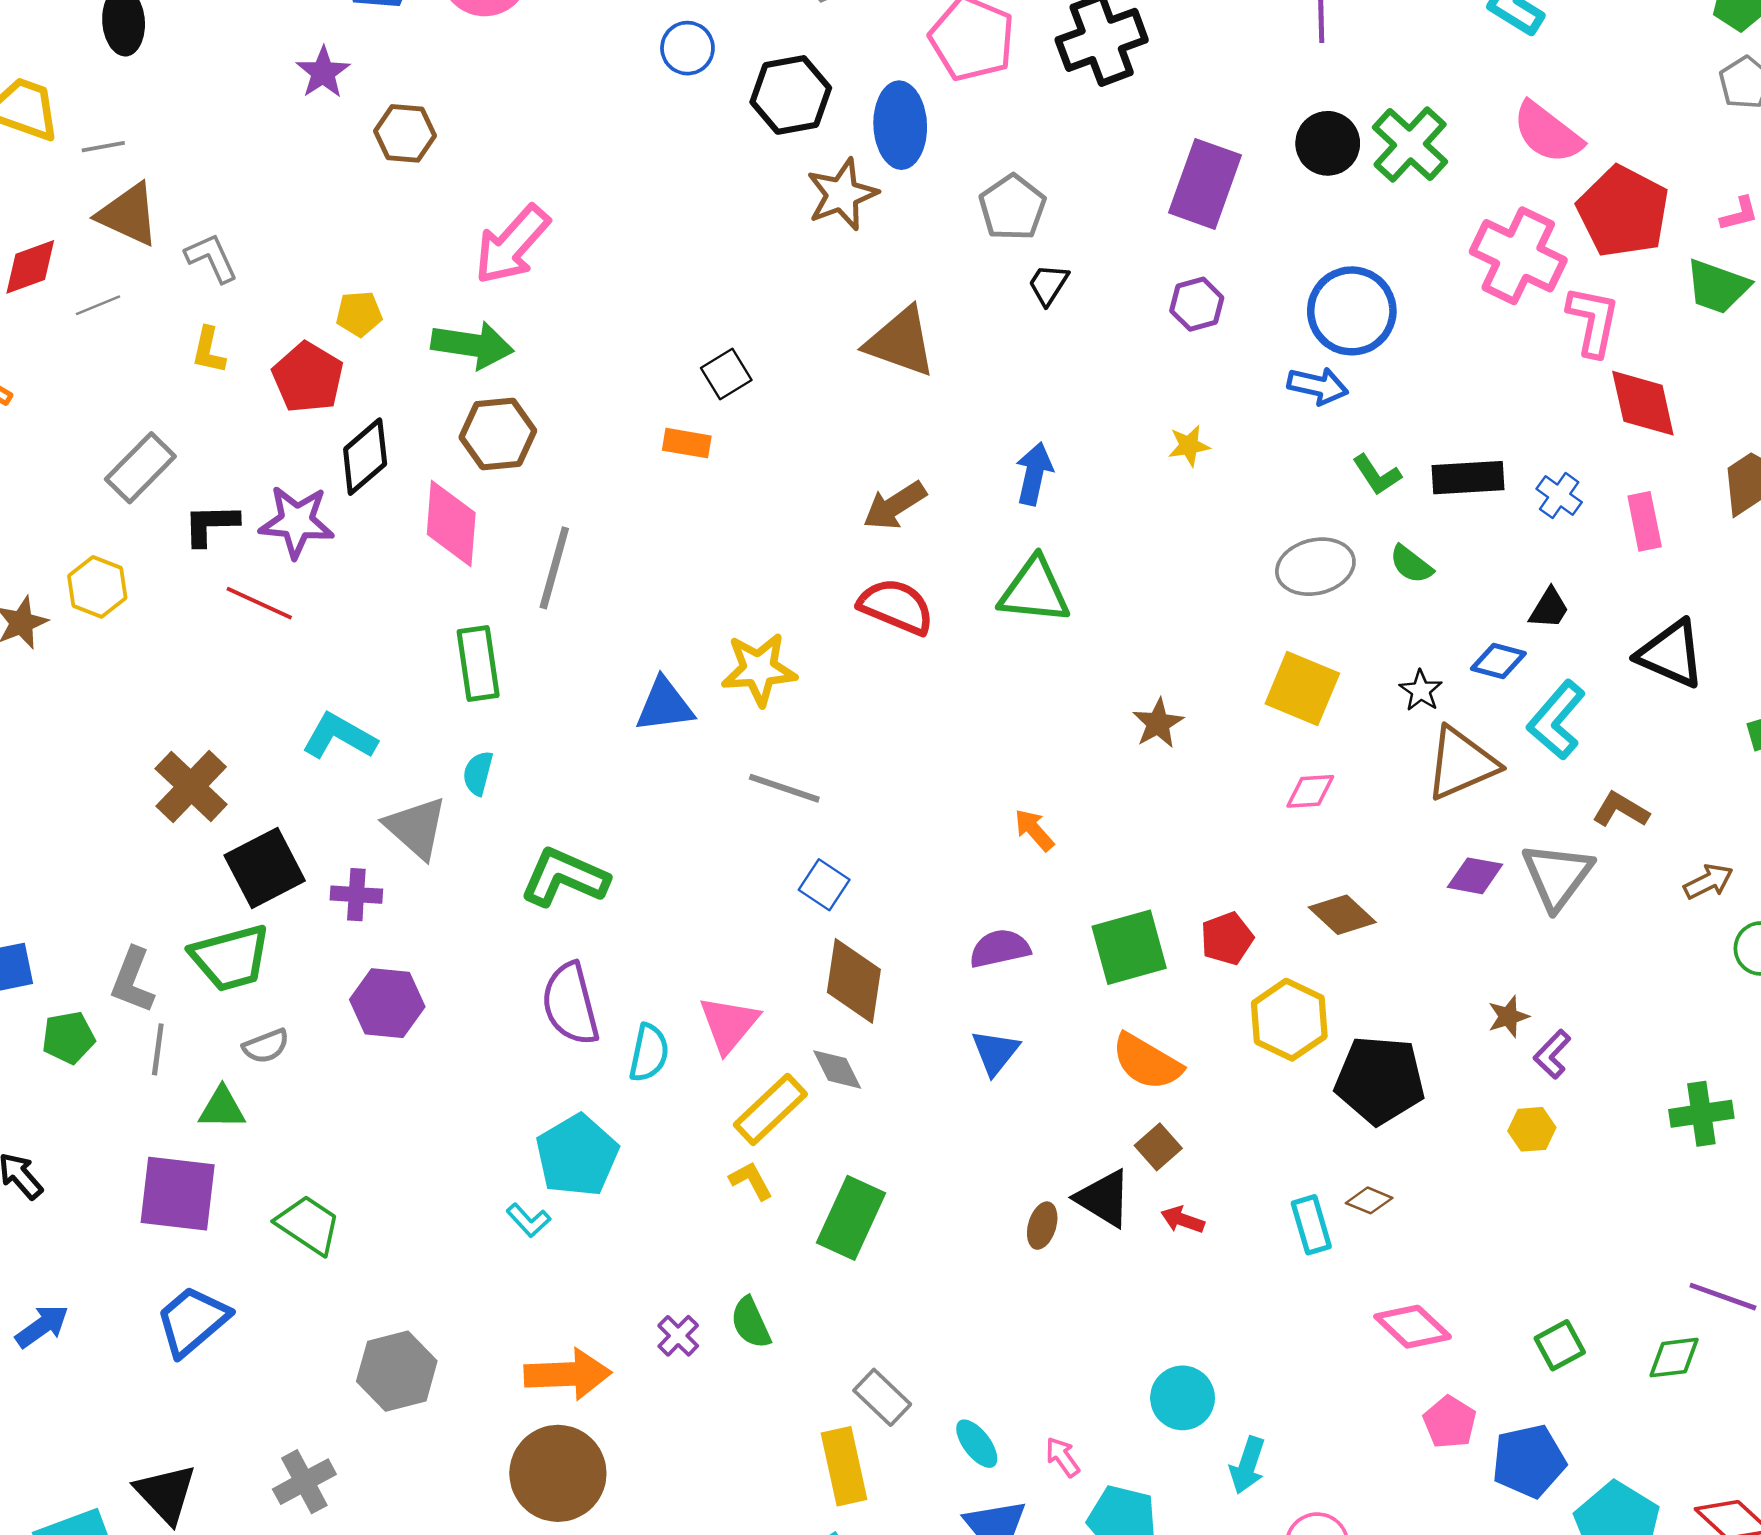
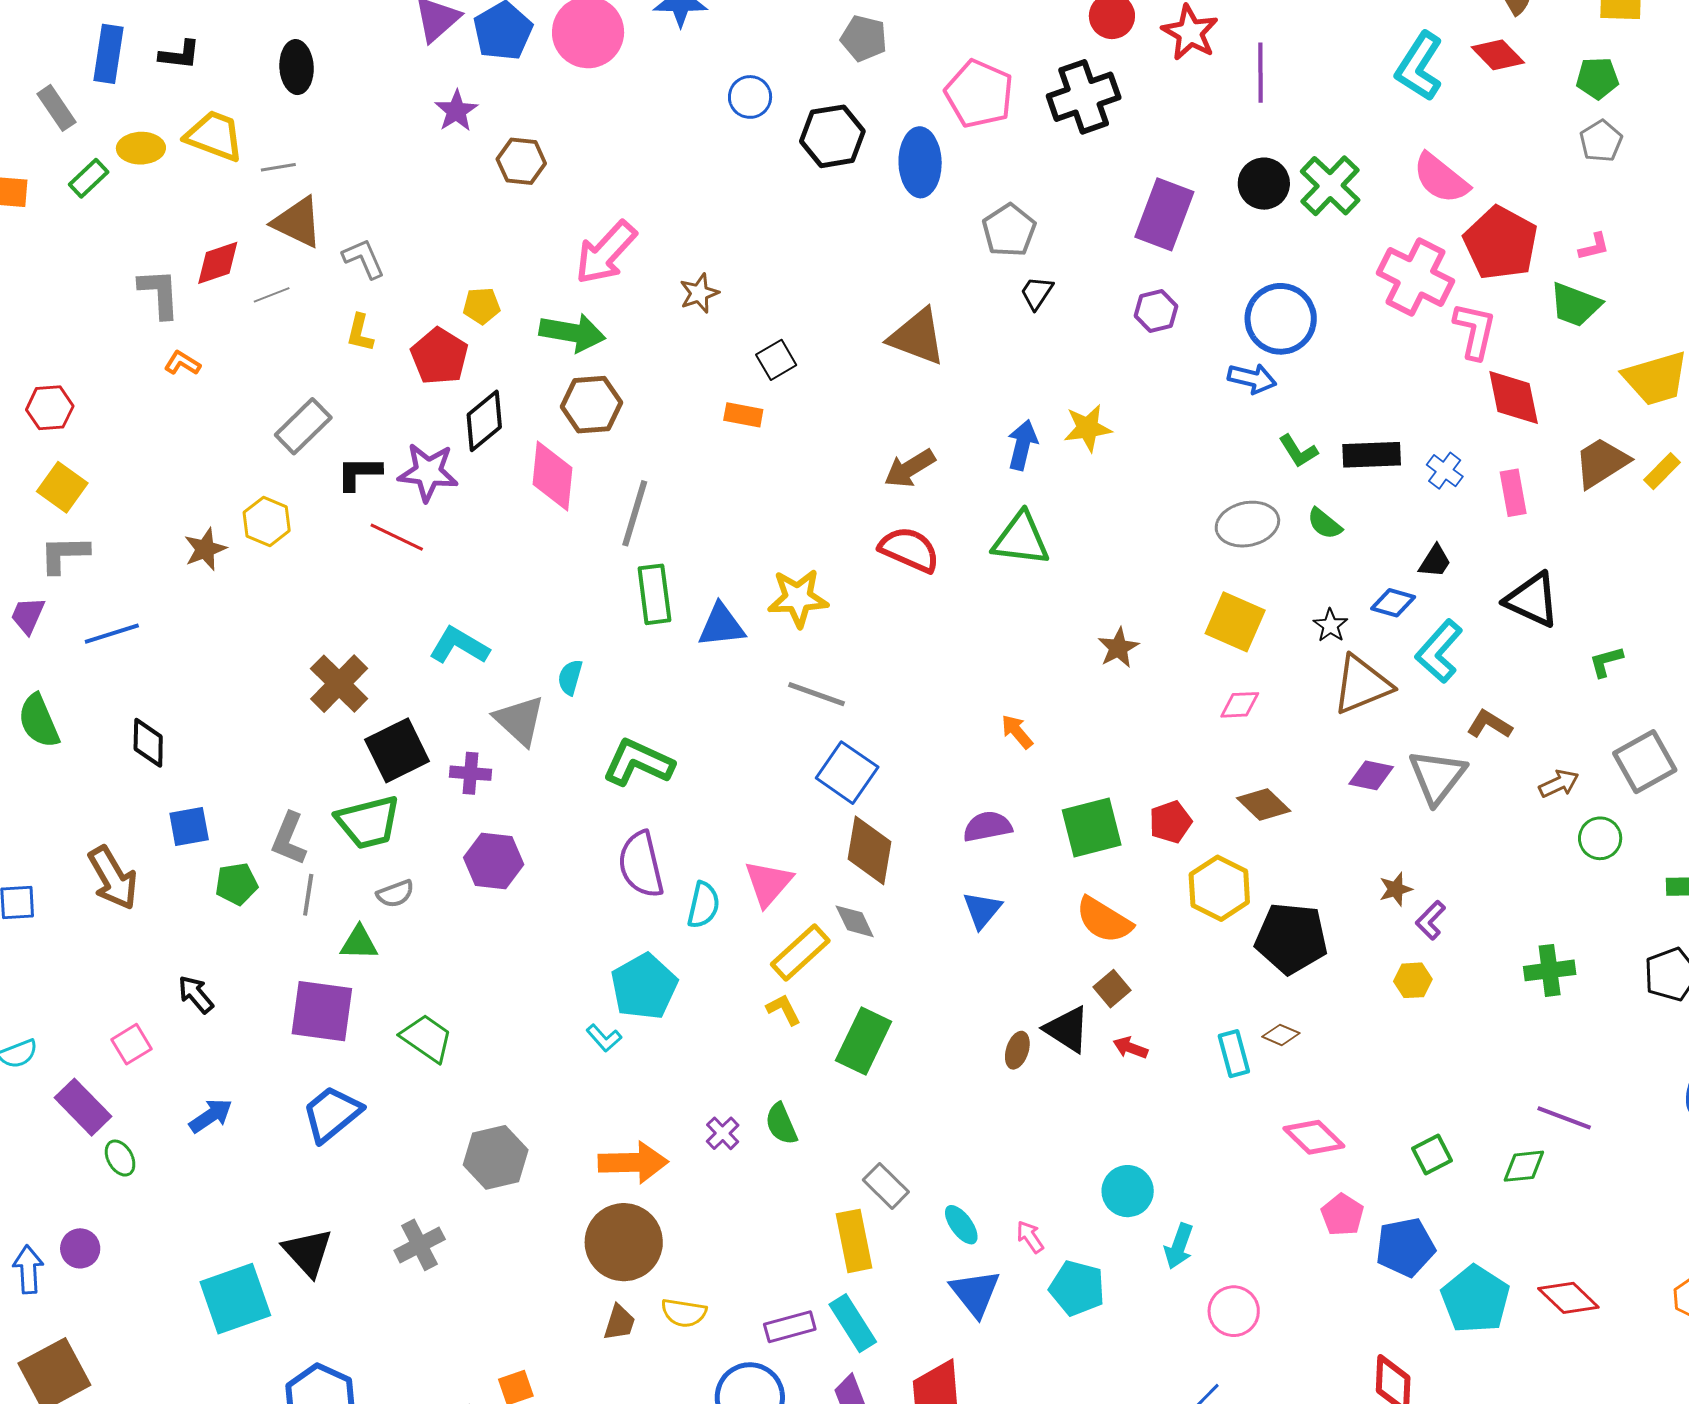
brown star: (842, 194) -> (699, 293), moved, size x0.7
yellow star: (1189, 446) -> (1088, 428), moved, size x1.4
green rectangle: (478, 663) -> (654, 594), moved
blue square: (824, 885) -> (847, 773), size x1.5

